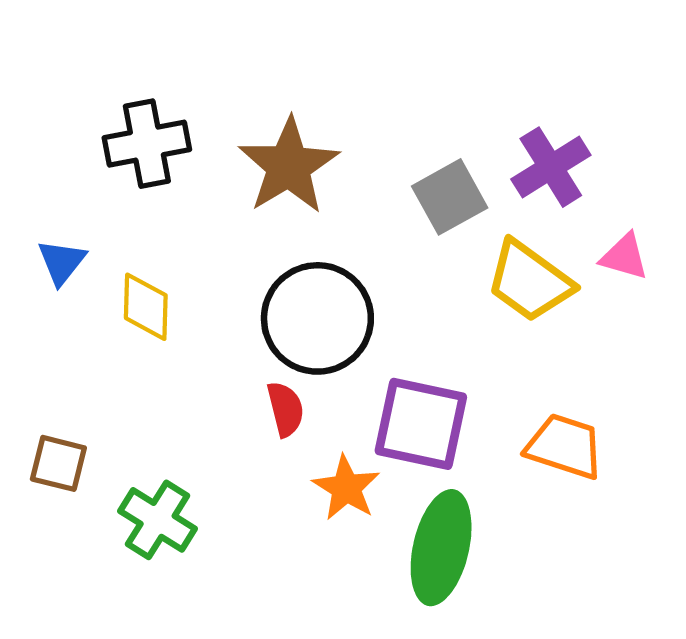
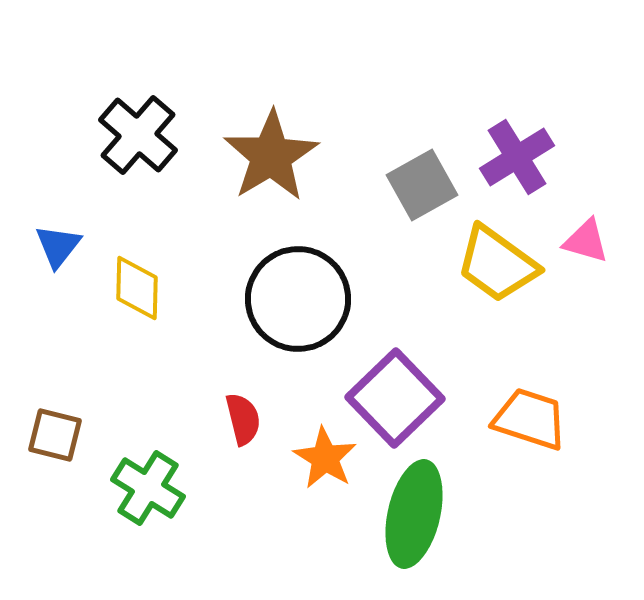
black cross: (147, 144) -> (138, 135), turned -38
red semicircle: (285, 409) -> (243, 419), moved
purple square: (421, 424) -> (395, 398), turned 34

